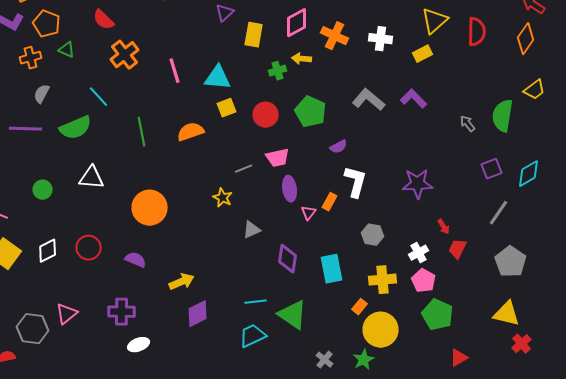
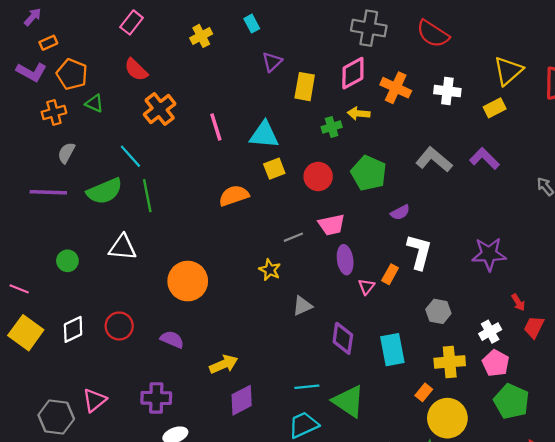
green line: (142, 132) -> (147, 196), moved

